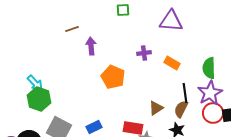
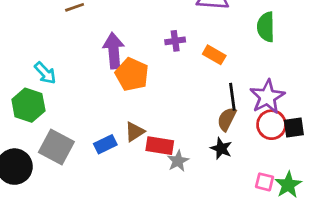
purple arrow: (91, 46) -> (114, 51), moved, size x1.4
green semicircle: (209, 68) -> (266, 27), moved
cyan arrow: (35, 83) -> (45, 73), moved
brown triangle: (156, 108) -> (135, 132), moved

